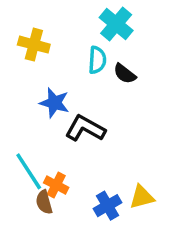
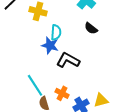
cyan semicircle: (97, 60) -> (56, 32), moved
orange cross: (56, 185) -> (62, 93), moved

